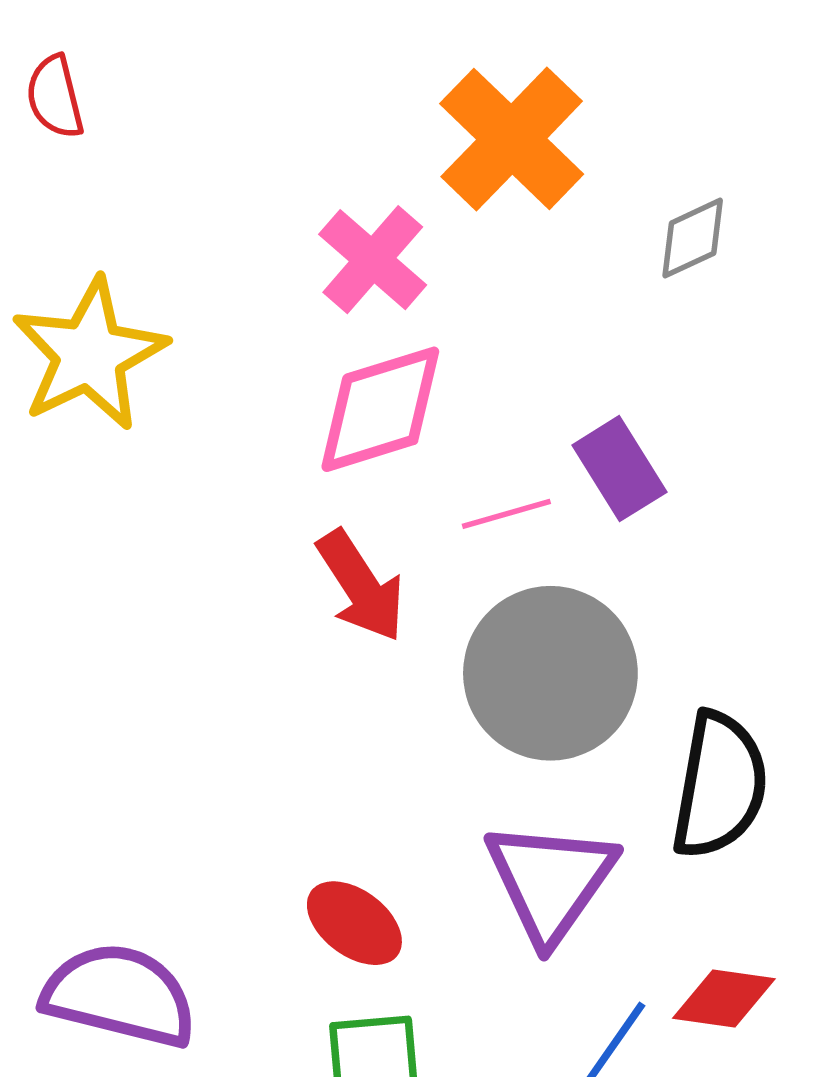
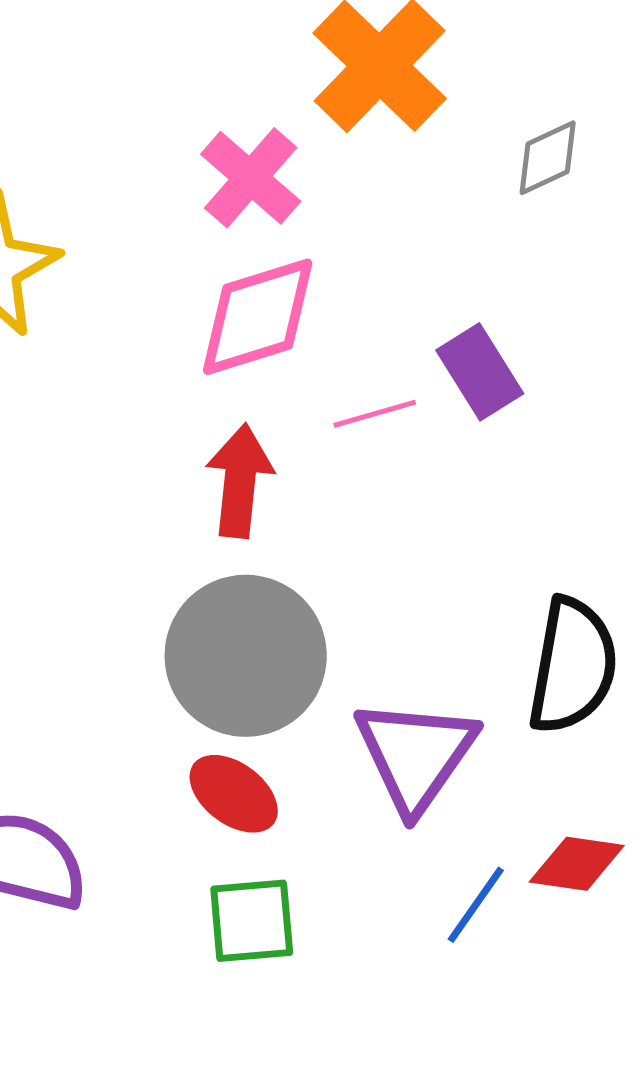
red arrow: (361, 586) -> (240, 481), turned -141
gray circle: (550, 673) -> (246, 656), moved

